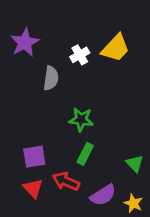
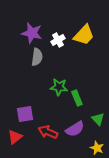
purple star: (25, 43) -> (32, 33), moved, turned -30
green rectangle: (85, 154) -> (77, 98), moved, turned -49
red triangle: (33, 188) -> (15, 137), moved, turned 35
purple semicircle: (103, 195) -> (75, 129), moved

